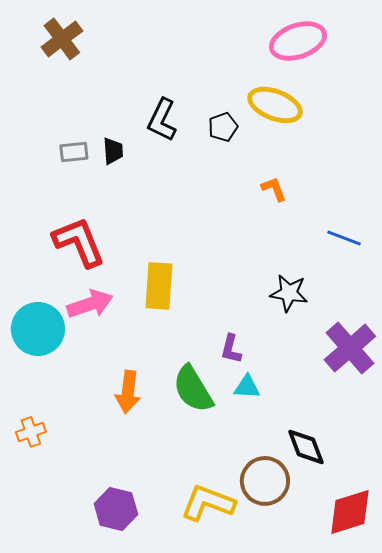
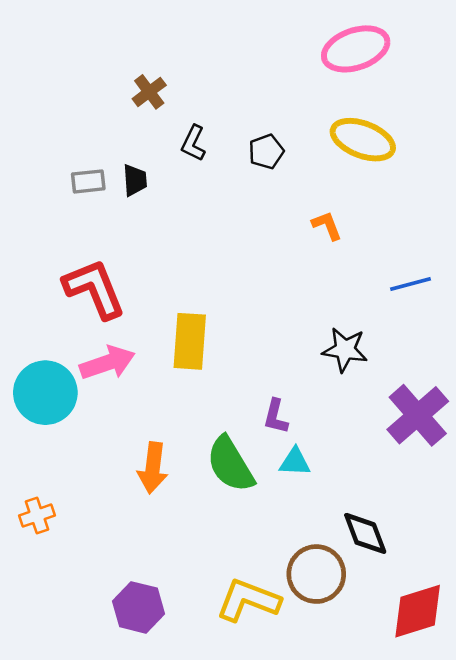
brown cross: (62, 39) -> (149, 92), moved, size x0.7
yellow ellipse: (275, 105) -> (363, 140), moved
black L-shape: (162, 120) -> (193, 143), size x0.7
blue line: (344, 238) -> (411, 284), turned -36

